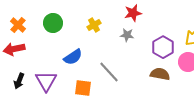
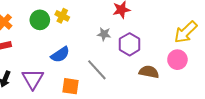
yellow cross: (94, 25) -> (62, 16), moved, turned -32
gray star: (127, 35) -> (104, 34), moved
purple hexagon: (163, 47) -> (130, 44), moved

